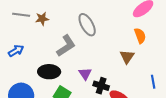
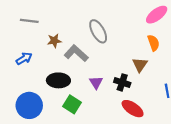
brown star: (42, 19) -> (54, 41), moved
gray L-shape: (66, 46) -> (76, 53), turned -105
black cross: (101, 86) -> (122, 82), moved

